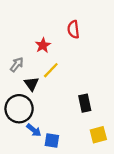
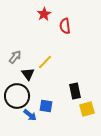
red star: (43, 45) -> (44, 14), moved
yellow square: (98, 135) -> (87, 109), moved
blue square: (52, 140) -> (46, 106), moved

